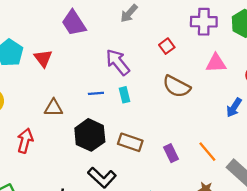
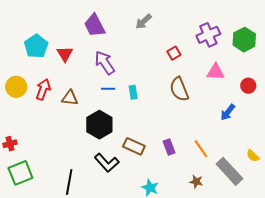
purple cross: (204, 22) -> (208, 35), turned -30
purple arrow: (118, 62) -> (105, 63), moved
brown semicircle: (177, 86) -> (179, 89), turned 35
red arrow: (25, 141) -> (43, 89), moved
brown rectangle: (130, 142) -> (134, 146), moved

